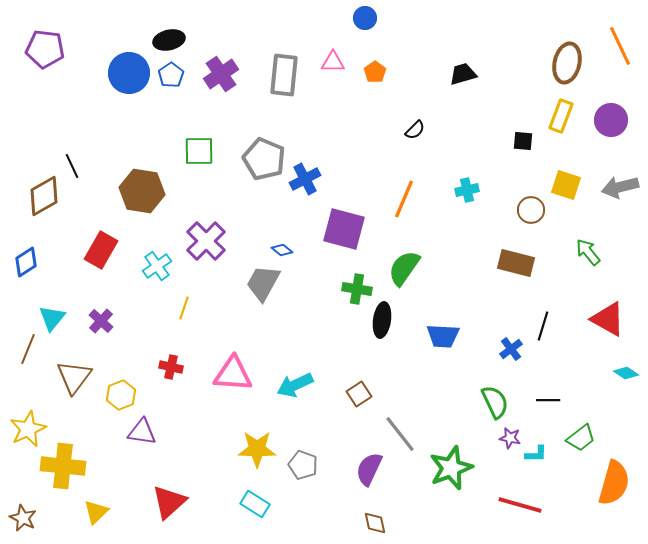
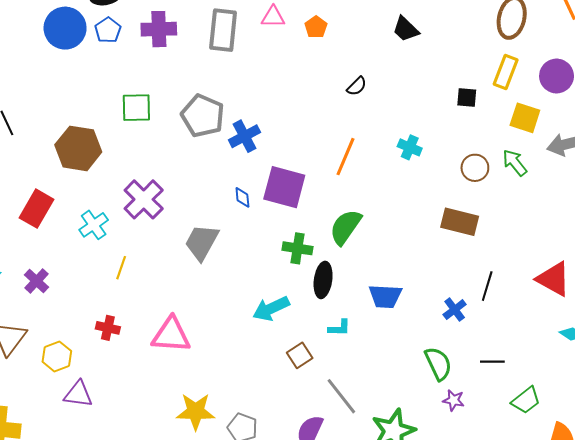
purple cross: (221, 74) -> (159, 29), turned 32
black trapezoid: (463, 74) -> (406, 29), turned -120
yellow square: (566, 185) -> (525, 118), moved
cyan cross: (467, 190) -> (410, 147), turned 35
blue diamond: (282, 250) -> (242, 197), moved, turned 45
green arrow: (588, 252) -> (515, 163), moved
cyan arrow: (295, 385) -> (271, 309), moved
cyan L-shape: (536, 454) -> (339, 328), moved

